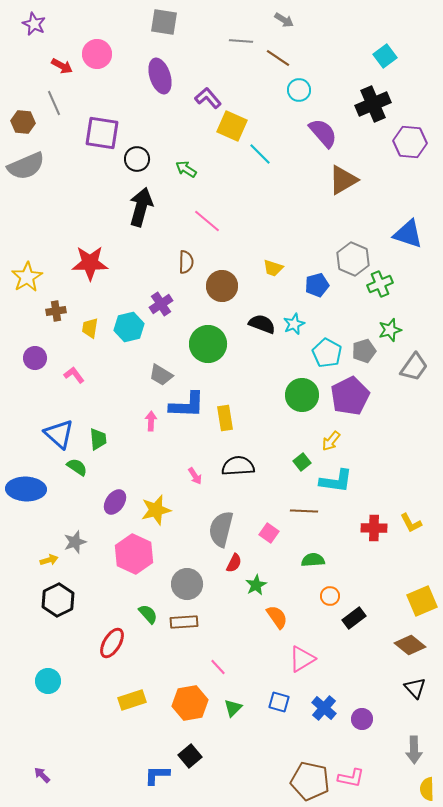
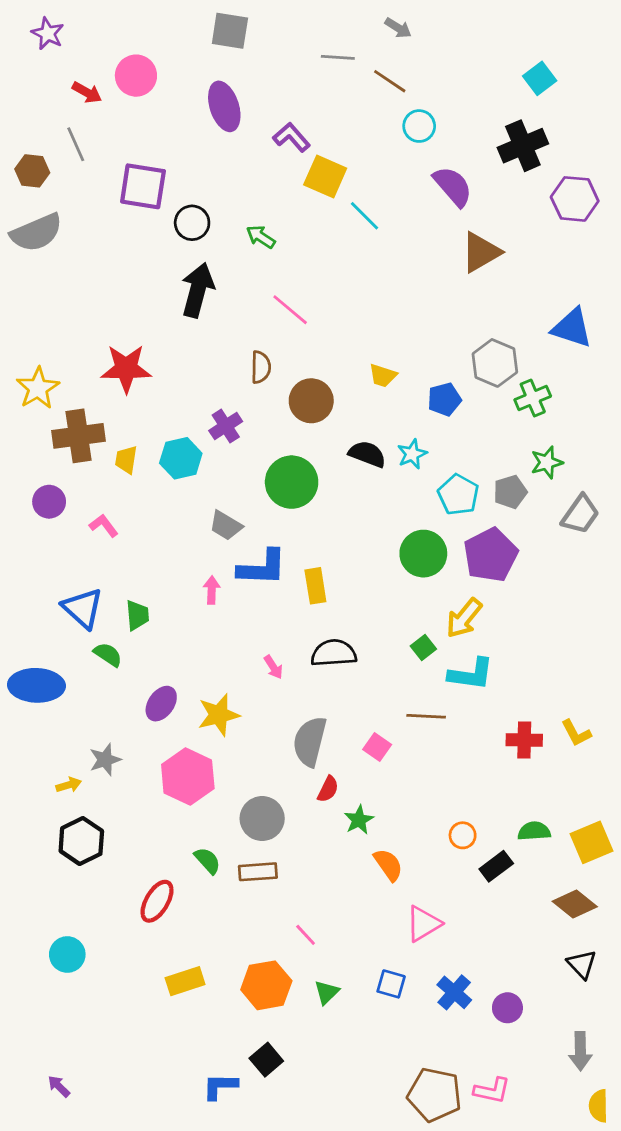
brown cross: (56, 311) -> (79, 436), size x1.8
yellow arrow: (331, 441) -> (464, 618), size x1.4
green semicircle: (313, 560) -> (534, 831), moved

